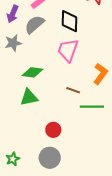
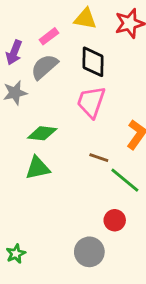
green line: (92, 107) -> (125, 180), turned 40
red circle: (53, 130) -> (115, 220), moved
gray circle: (50, 158) -> (89, 252), moved

